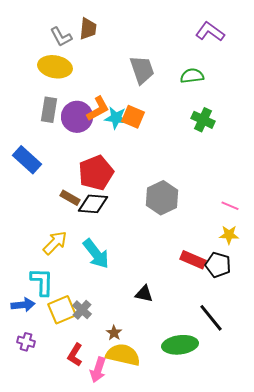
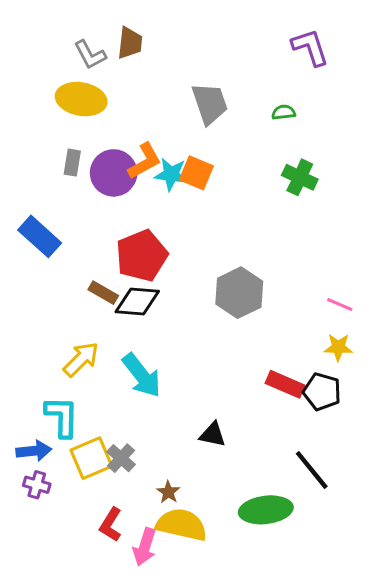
purple L-shape: (210, 32) -> (310, 47), turned 36
green semicircle: (192, 76) -> (284, 112), size x0.7
gray rectangle: (49, 110) -> (72, 163), size x0.7
purple cross: (26, 342) -> (37, 485), moved

